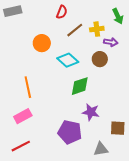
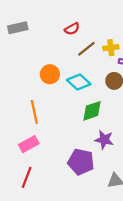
red semicircle: (62, 12) -> (72, 29), turned 40
orange circle: (42, 43) -> (50, 74), moved
red line: (21, 146) -> (27, 177), turned -42

